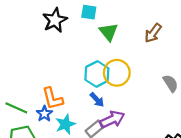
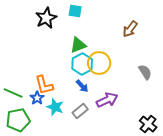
green triangle: (109, 32) -> (78, 45), moved, turned 48
purple arrow: (112, 120) -> (107, 100), moved
cyan star: (65, 124) -> (55, 107), turned -30

